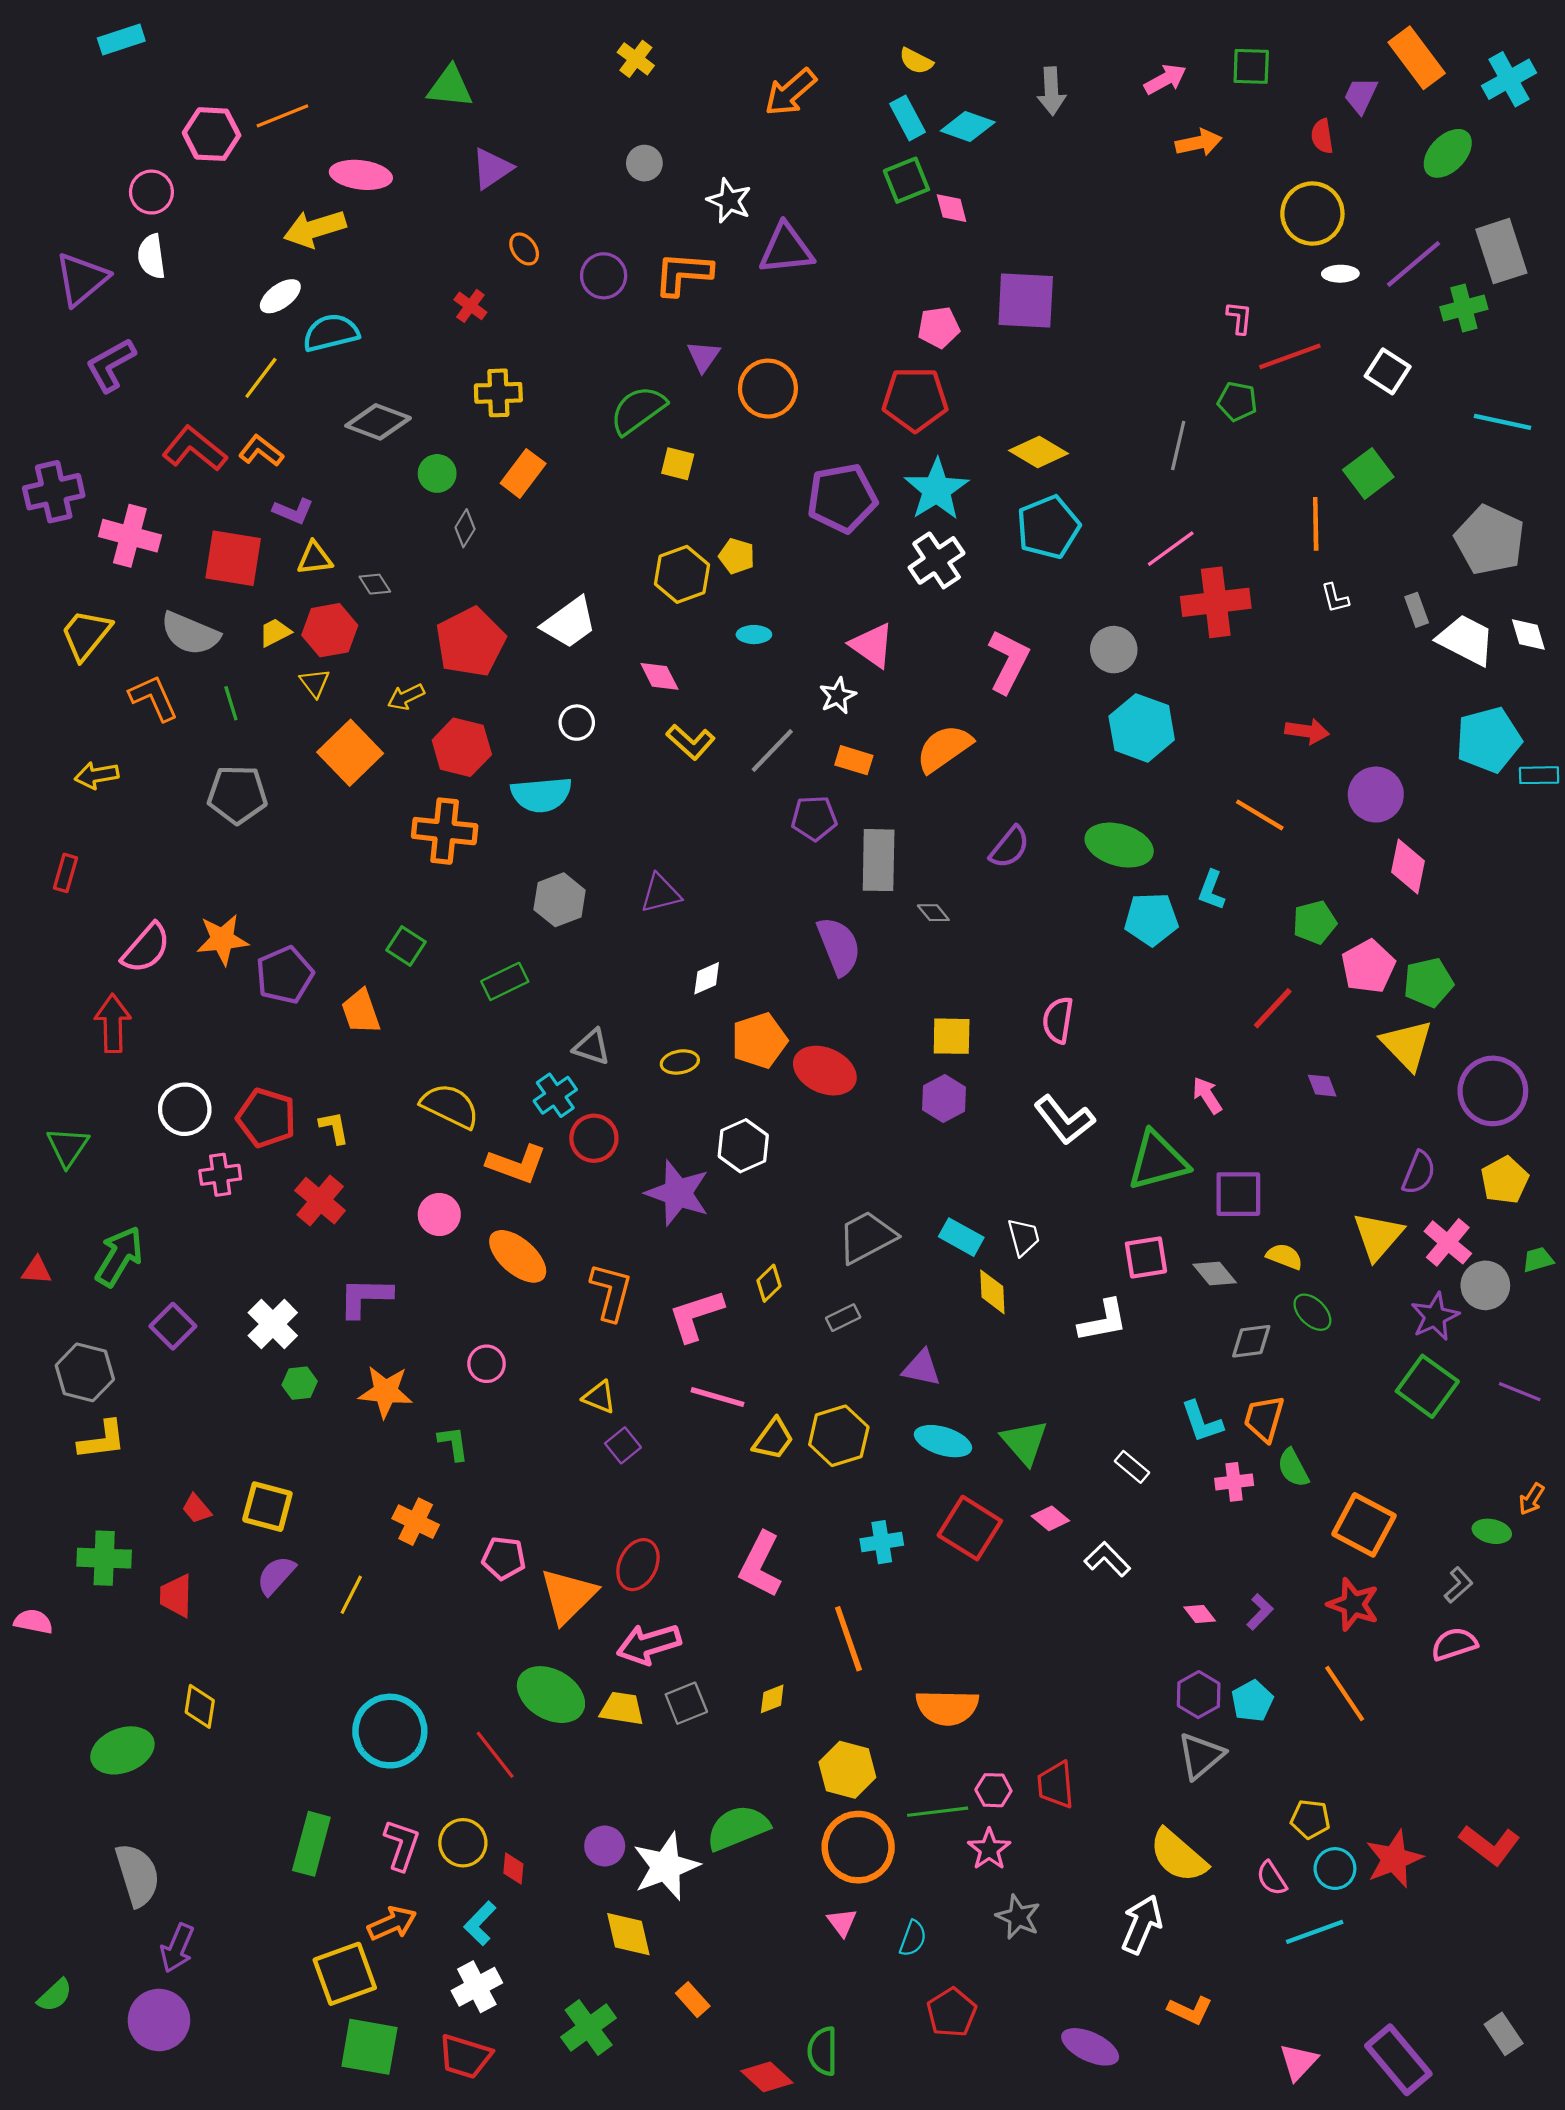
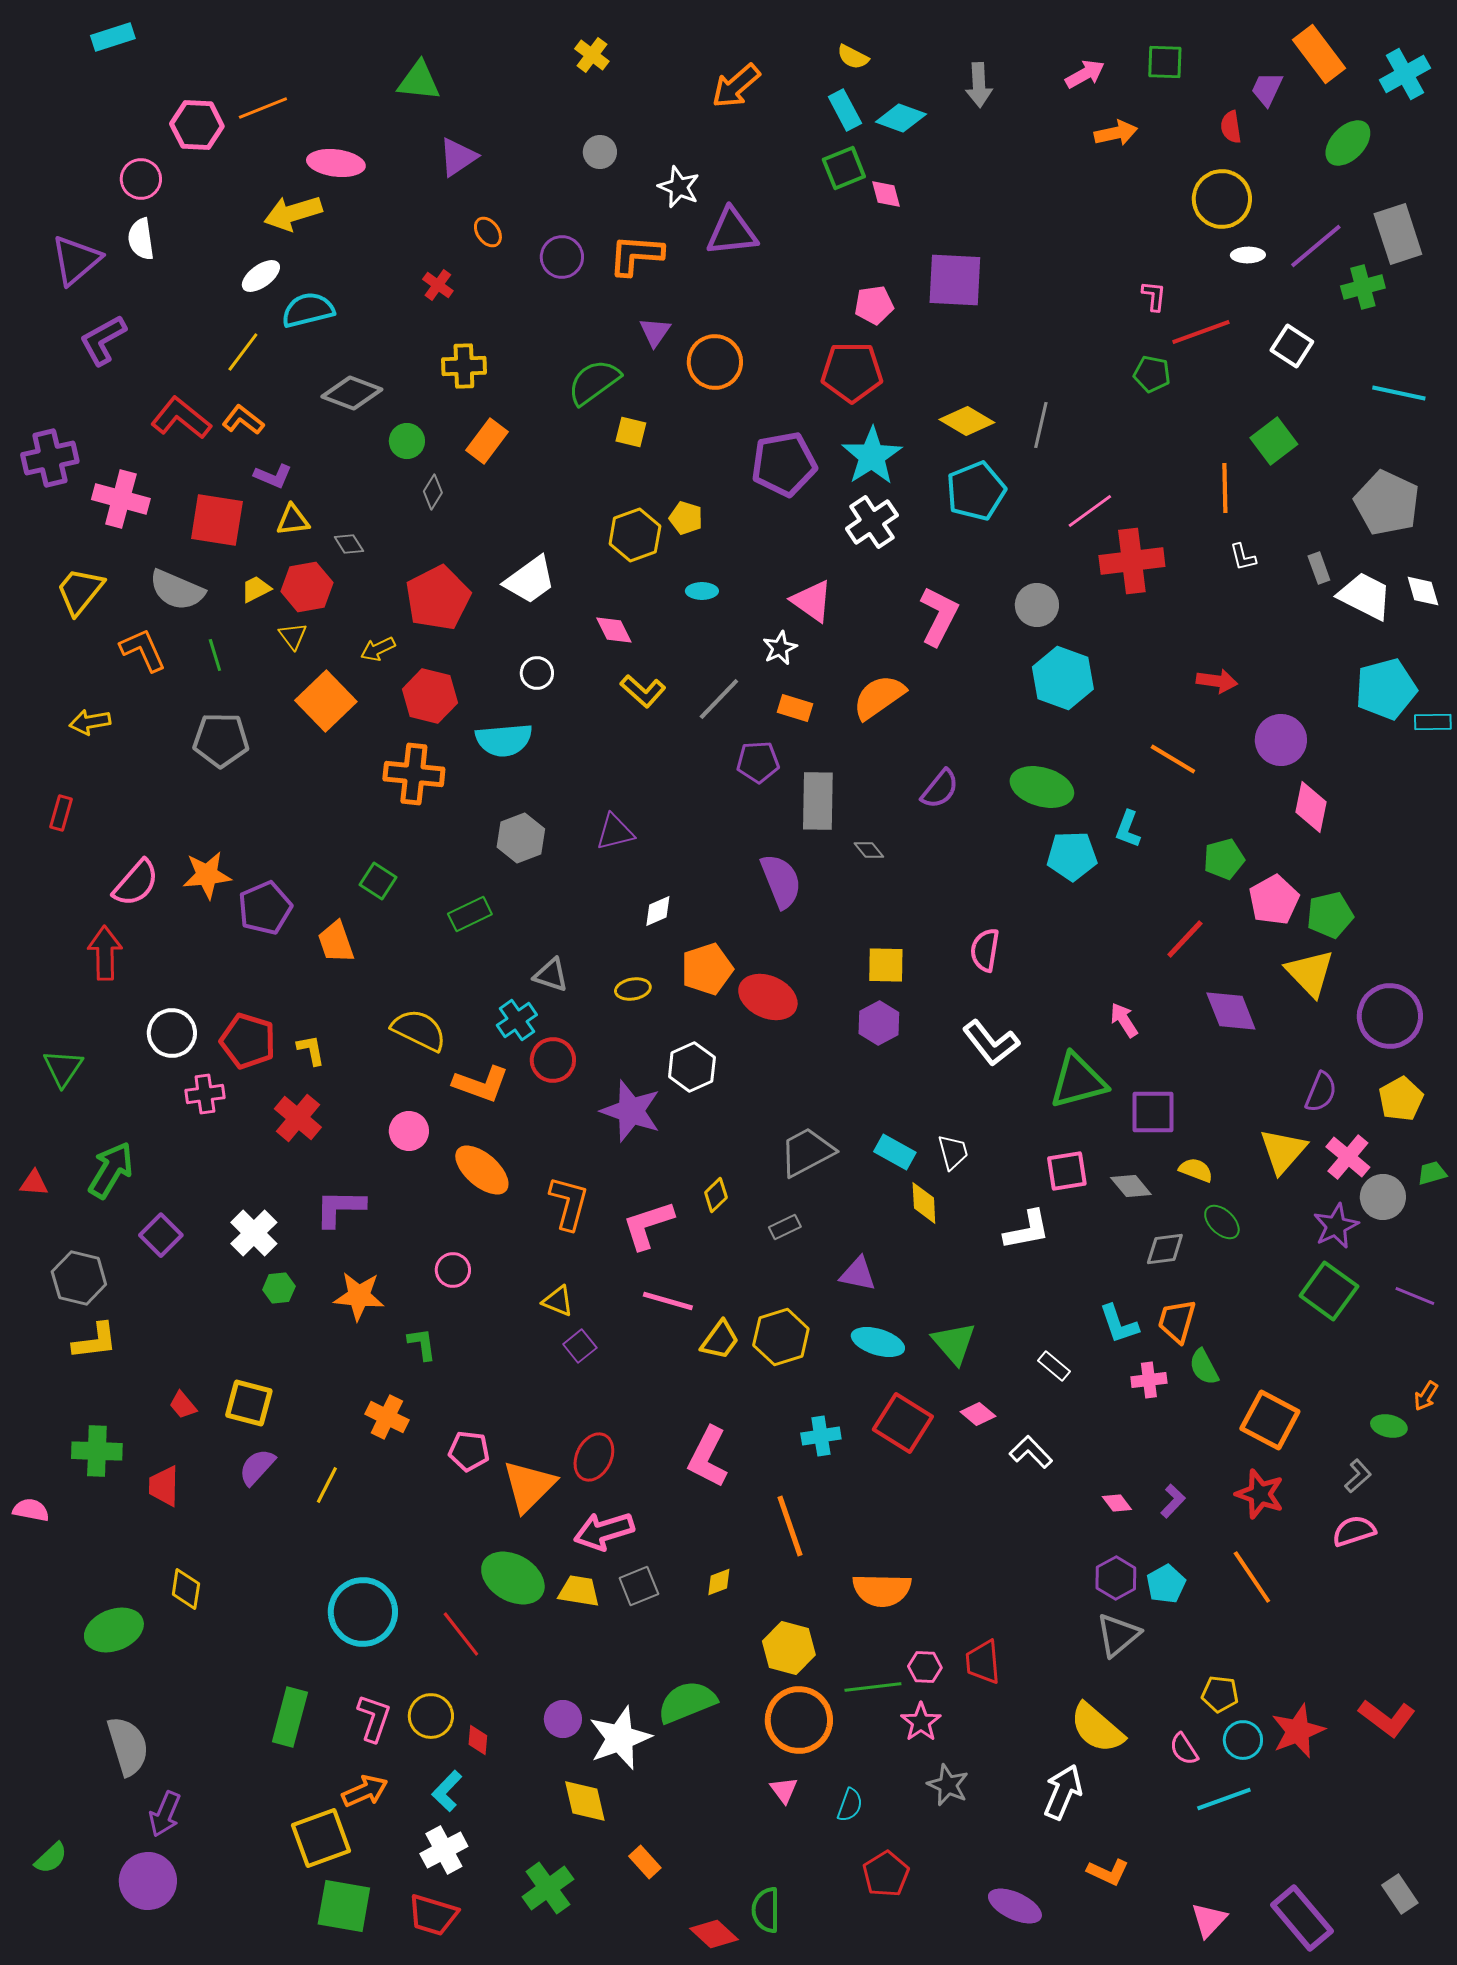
gray line: (1178, 446) -> (1041, 425), moved
purple diamond: (1322, 1086) -> (1231, 1011), size x1.8

